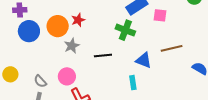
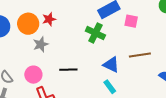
black line: (103, 56) -> (68, 70), moved
cyan rectangle: (133, 83) -> (110, 87), moved, turned -32

